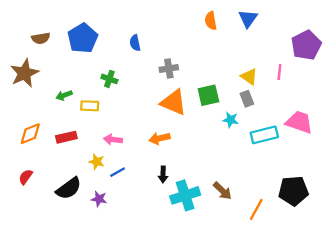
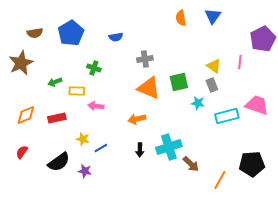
blue semicircle: (135, 43) -> (116, 37), turned -88
pink arrow: (113, 140) -> (96, 106), moved
cyan cross: (185, 195) -> (169, 147), moved

